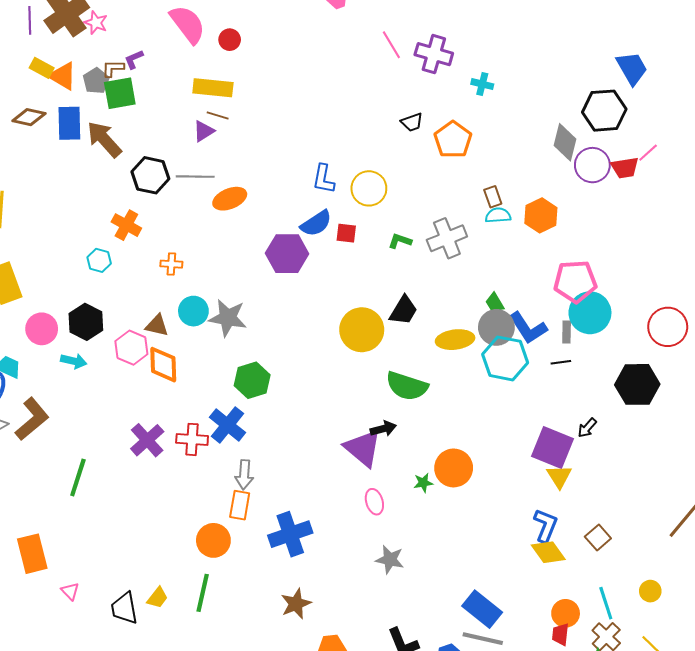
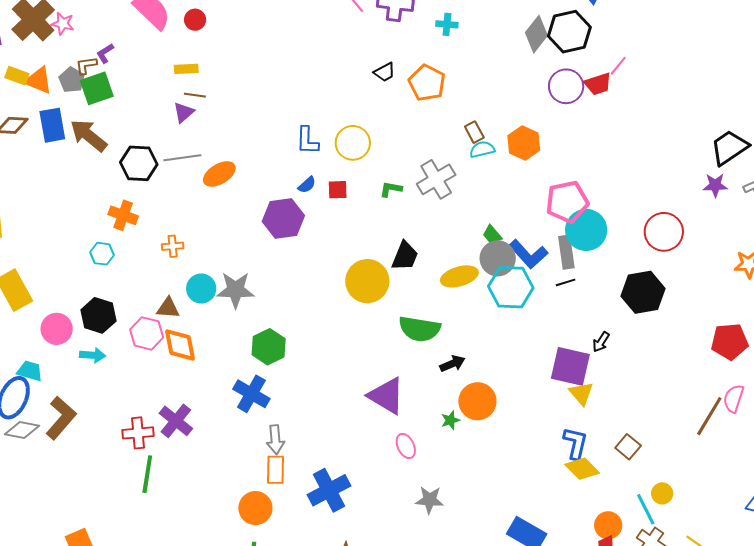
yellow rectangle: (213, 88) -> (186, 69), size x0.6
gray diamond: (565, 142) -> (536, 34), moved, turned 33
blue semicircle: (316, 223) -> (307, 185), size x0.6
gray rectangle: (567, 332) -> (566, 252), size x1.5
black arrow: (383, 429) -> (452, 364), moved
red cross: (192, 439) -> (138, 433), moved
green line: (78, 477) -> (147, 474), moved
yellow circle: (650, 591) -> (662, 493), moved

